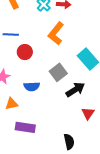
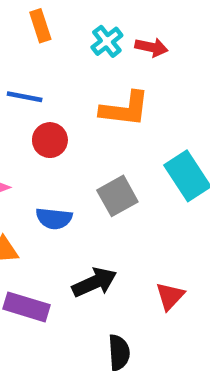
orange L-shape: (56, 33) -> (125, 109), turned -130
black arrow: (75, 90) -> (94, 282), moved

